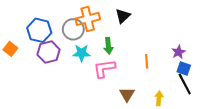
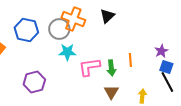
orange cross: (88, 19) -> (73, 19), turned 35
green arrow: (108, 46) -> (111, 68), moved
purple hexagon: (49, 52) -> (34, 82), moved

